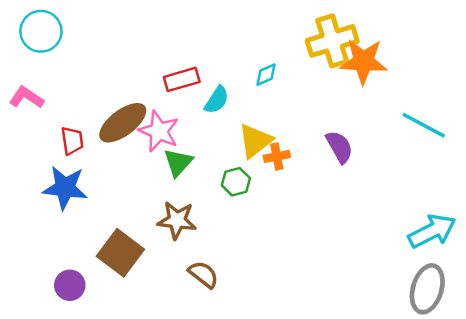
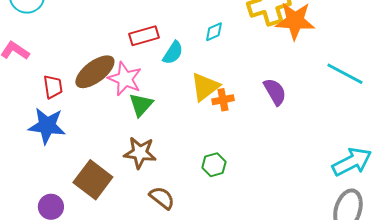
green hexagon: (236, 182) -> (214, 165), moved

